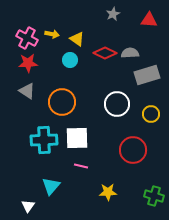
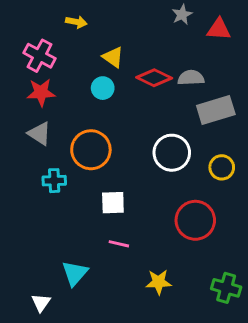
gray star: (113, 14) -> (182, 15), moved
yellow arrow: (52, 34) -> (76, 22), moved
white square: (77, 138) -> (113, 203), size x0.7
cyan cross: (44, 140) -> (54, 181), moved, size x0.6

